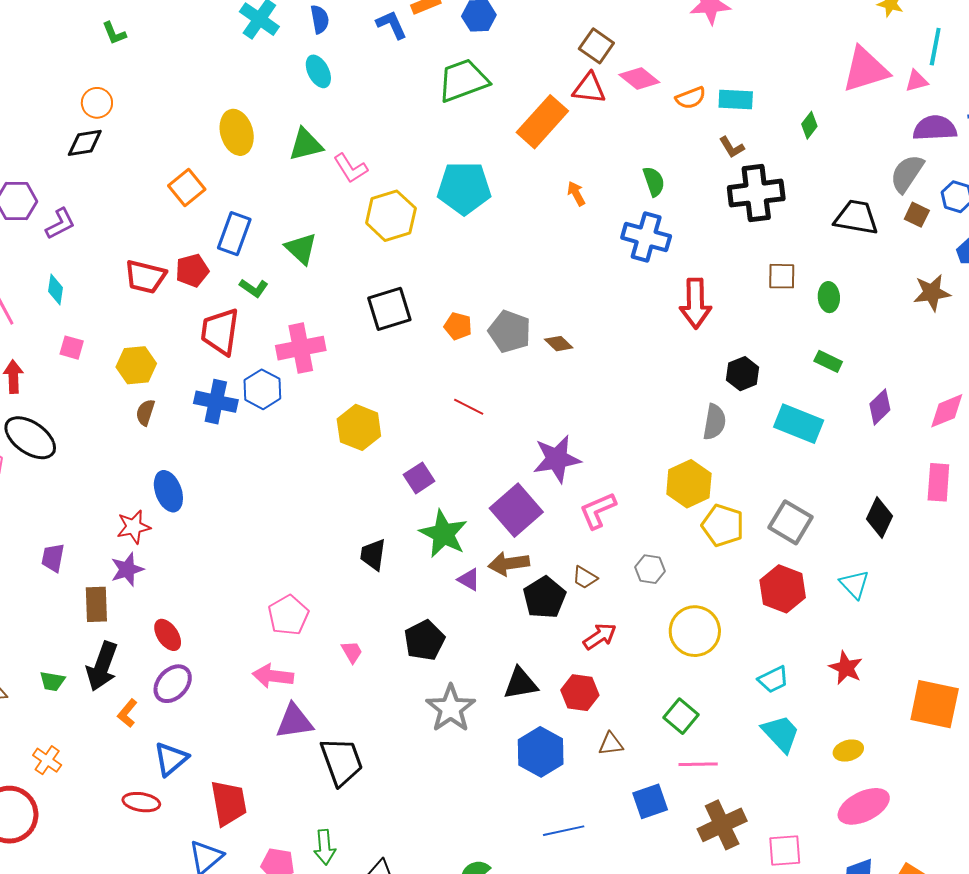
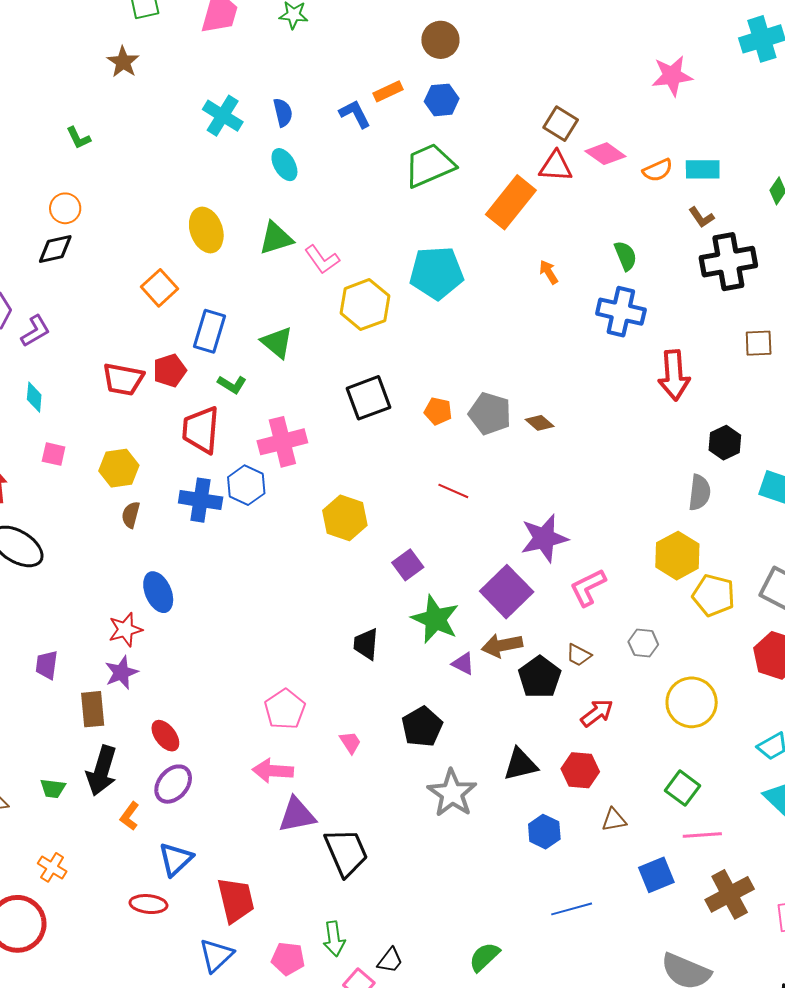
blue hexagon: (541, 752) -> (544, 832), size x0.7

